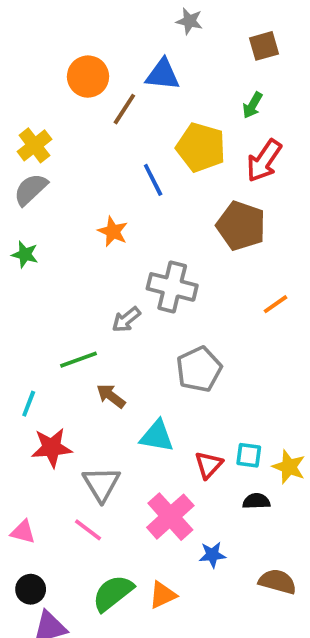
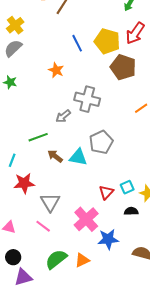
yellow pentagon: (201, 147) -> (107, 41), moved
cyan triangle: (157, 436) -> (78, 157), moved
cyan square: (249, 455) -> (127, 187), turned -32
blue star: (212, 555) -> (108, 239), size x1.5

